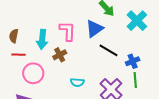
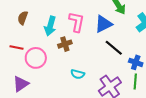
red line: (18, 55) -> (16, 47), moved
blue cross: (133, 61) -> (136, 62), turned 32

